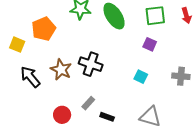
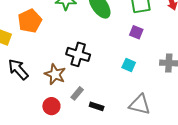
brown star: (61, 70) -> (55, 74), moved

